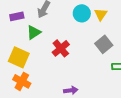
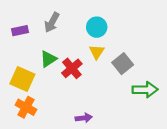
yellow triangle: (101, 14) -> (97, 52), moved
green triangle: (34, 32) -> (48, 59), moved

